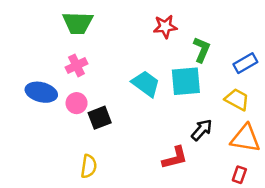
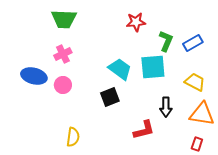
blue rectangle: (245, 63) -> (193, 43), moved
black square: (100, 118) -> (110, 97), moved
black arrow: (202, 130) -> (166, 107), turned 138

